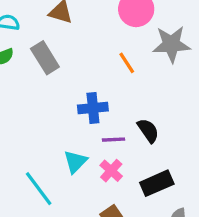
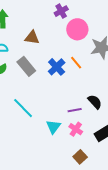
blue cross: (93, 108) -> (57, 67), moved, turned -30
cyan line: (39, 189) -> (23, 108), moved

